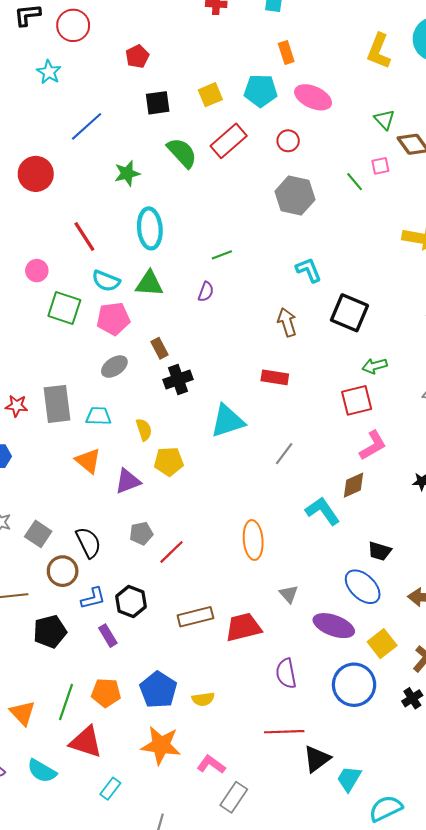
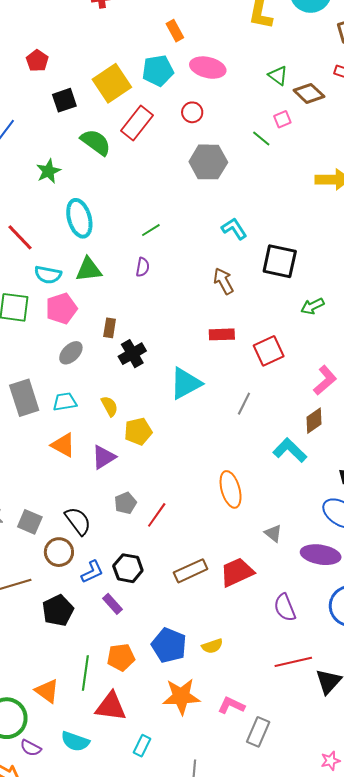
yellow square: (210, 95) -> (112, 83), size x1.6
brown rectangle: (160, 348) -> (110, 328), turned 48
red square: (357, 400) -> (269, 351), moved

